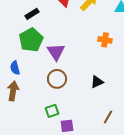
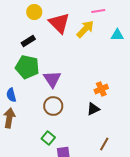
green pentagon: (31, 40) -> (27, 67), turned -30
orange cross: (105, 40) -> (101, 89), moved, turned -32
green square: (52, 111) -> (48, 138), turned -32

